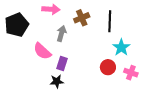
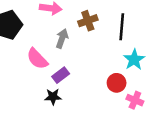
purple rectangle: (62, 63) -> (61, 75), turned 32
pink cross: (131, 73) -> (135, 100), moved

